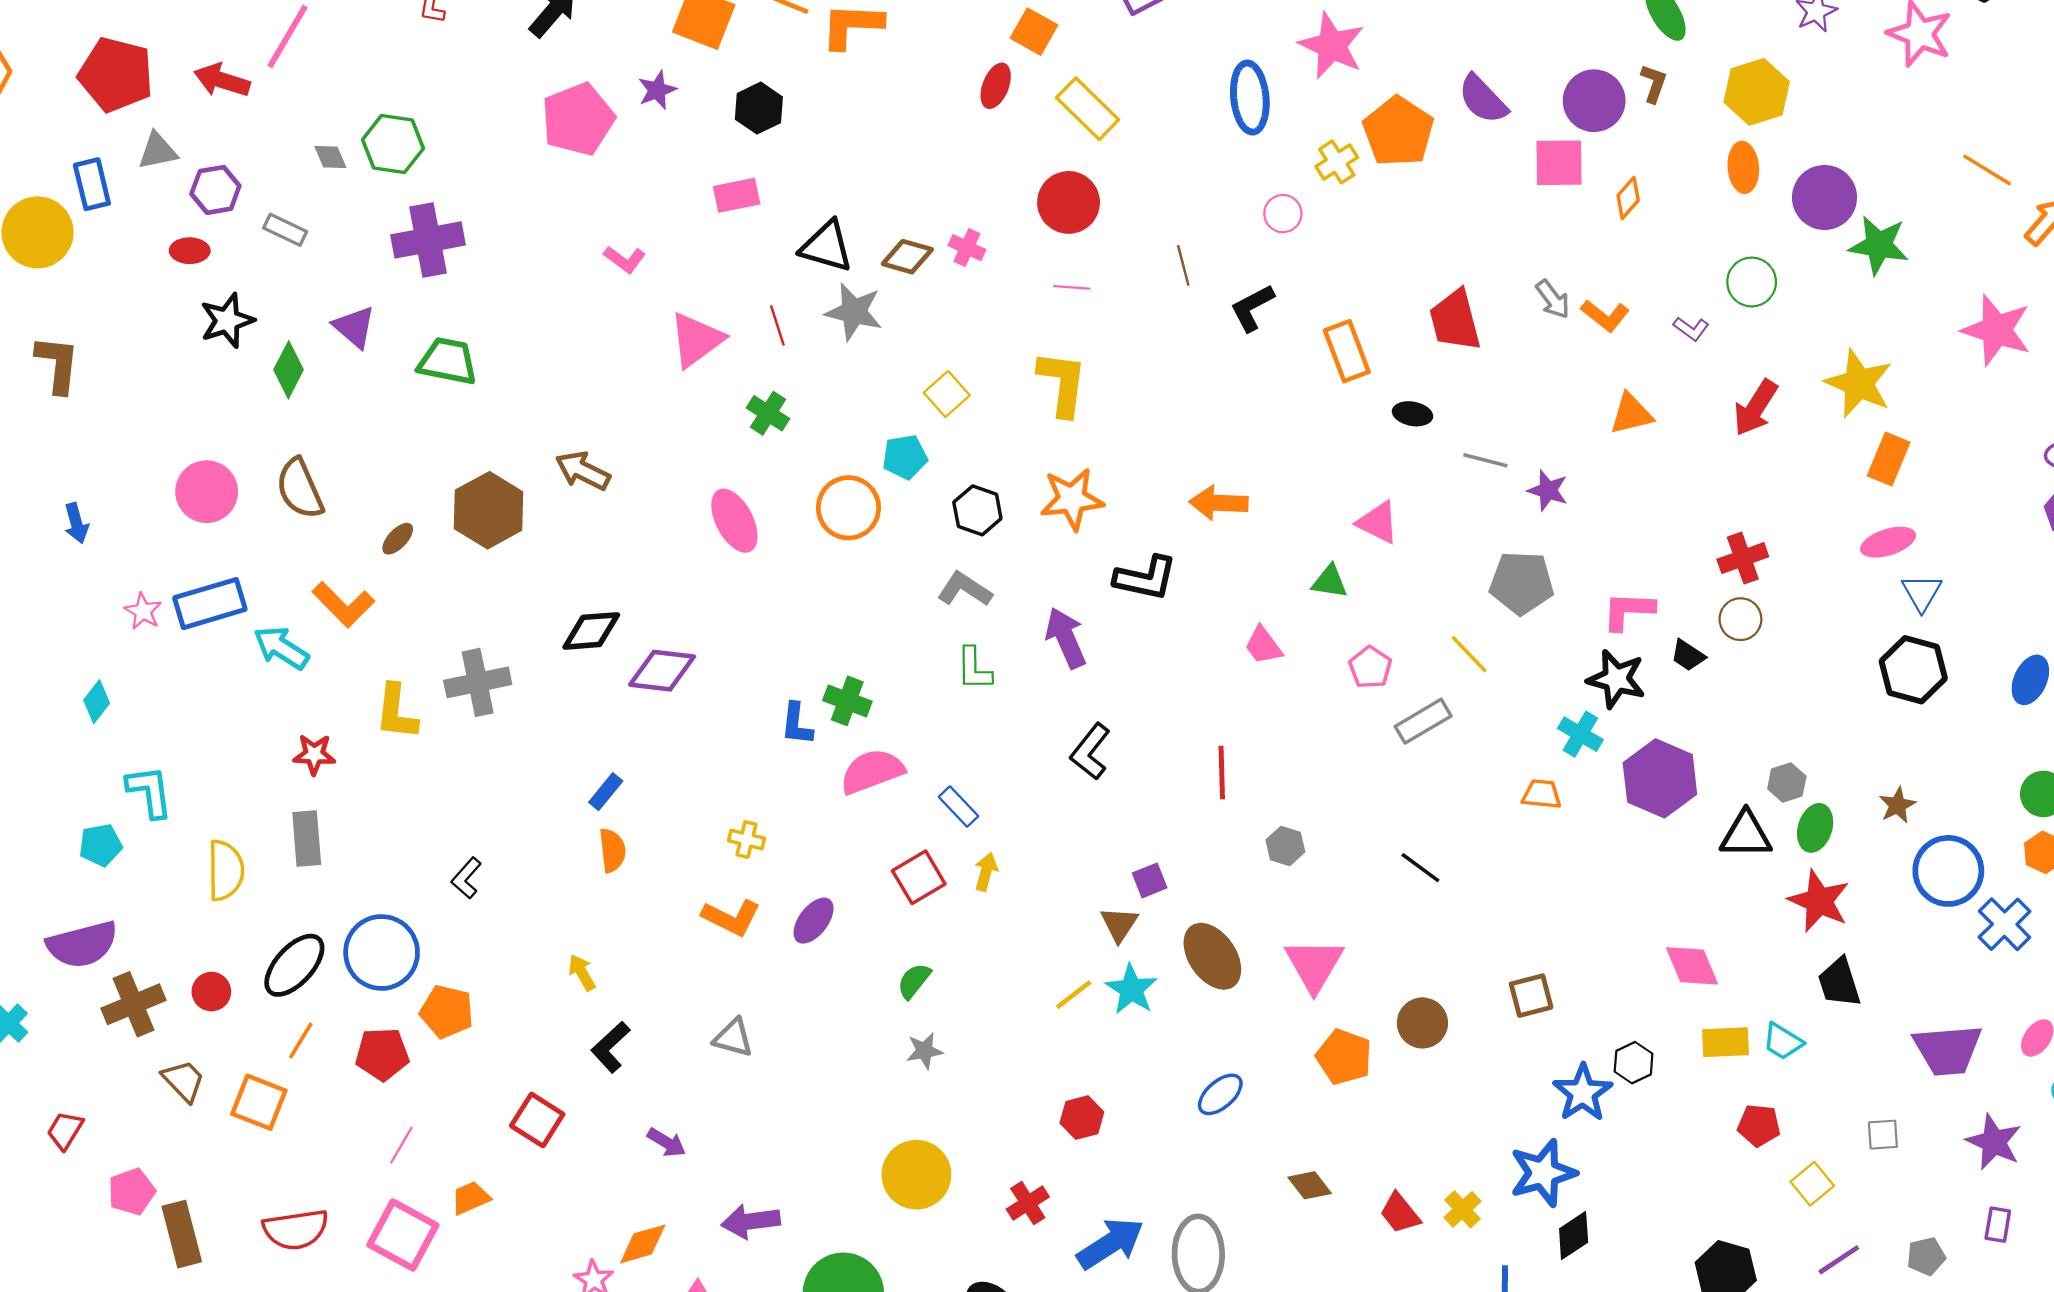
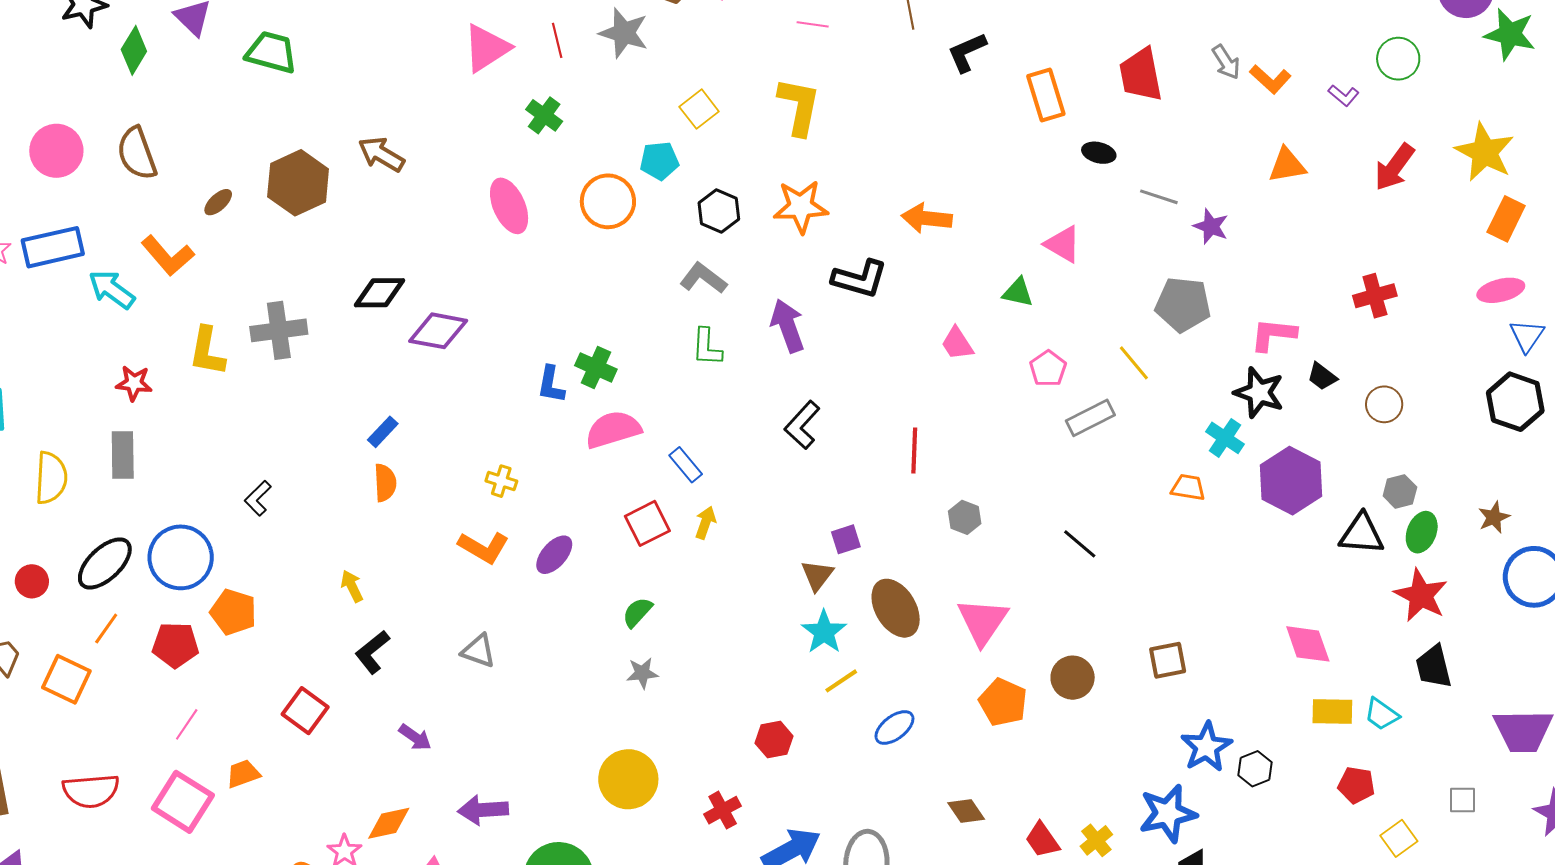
brown circle: (1740, 619) -> (1384, 404), moved
yellow line: (1074, 995) -> (841, 681), moved
black hexagon: (1634, 1063) -> (1255, 769), moved

